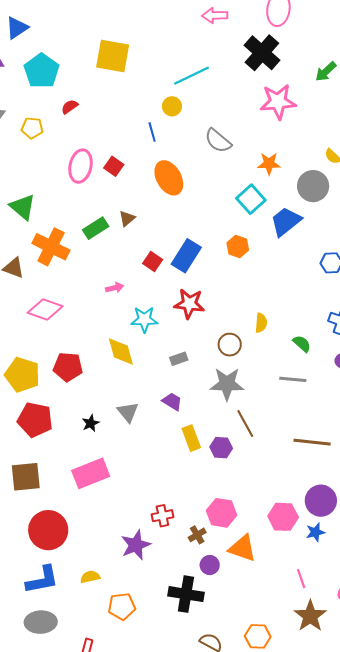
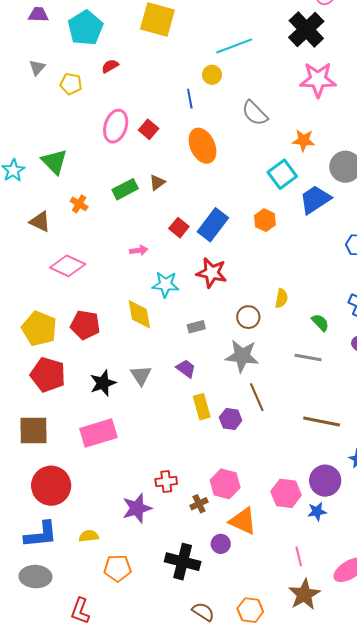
orange cross: (51, 247) -> (79, 204), size x0.5
black star: (91, 423) -> (103, 383), size x1.5
purple circle: (210, 565) -> (221, 544), moved

